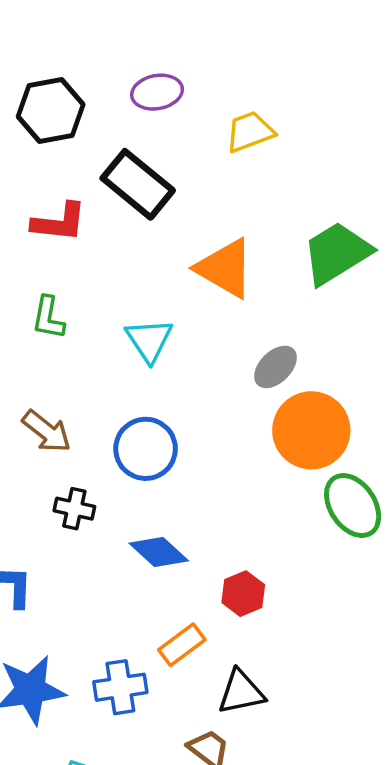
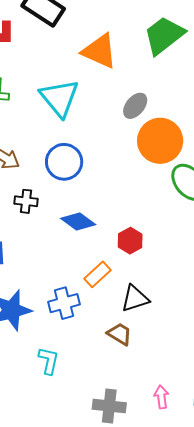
cyan triangle: (149, 340) -> (59, 98), size x1.4

